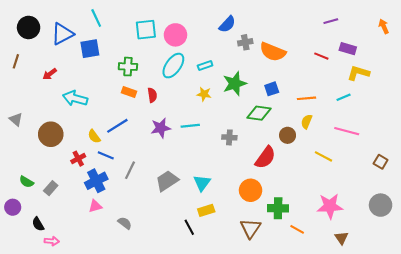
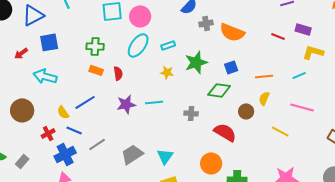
blue square: (90, 49) -> (49, 42), moved
red semicircle: (265, 158) -> (225, 132), turned -95
gray line: (130, 170) -> (97, 144), turned 30

